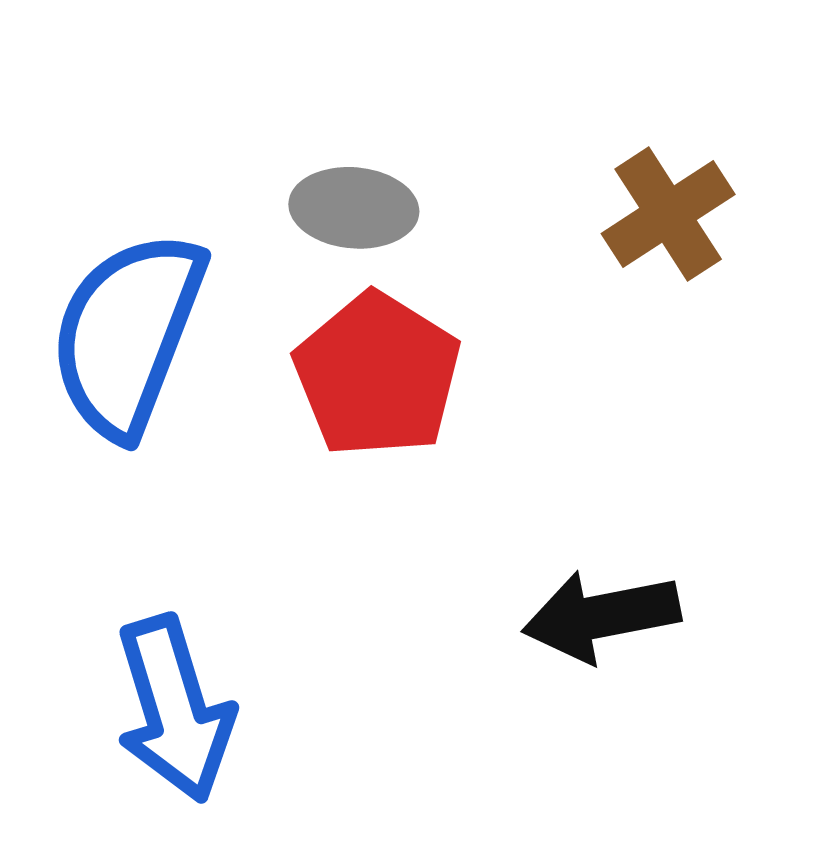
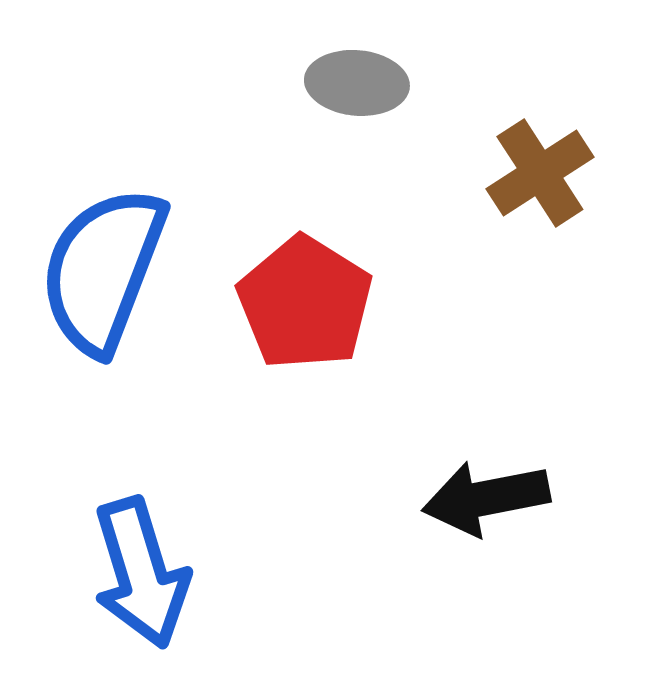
gray ellipse: (354, 208) -> (357, 83), moved

